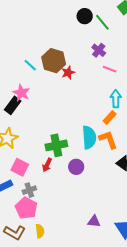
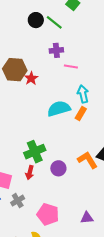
purple cross: (99, 50) -> (56, 50), turned -32
cyan semicircle: (89, 137) -> (59, 109), moved, turned -90
orange L-shape: (108, 140) -> (88, 160), moved
pink pentagon: (26, 208) -> (48, 214), moved

